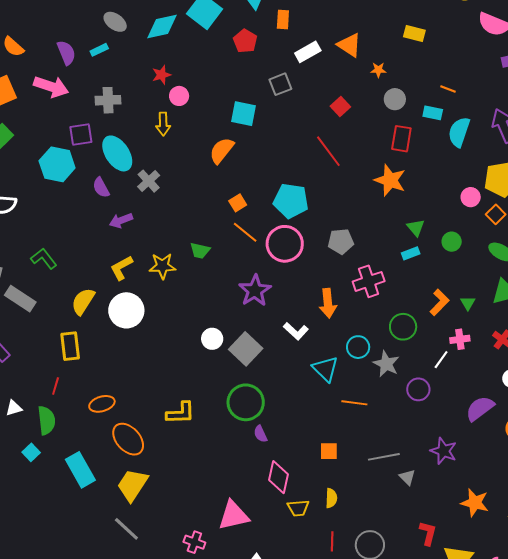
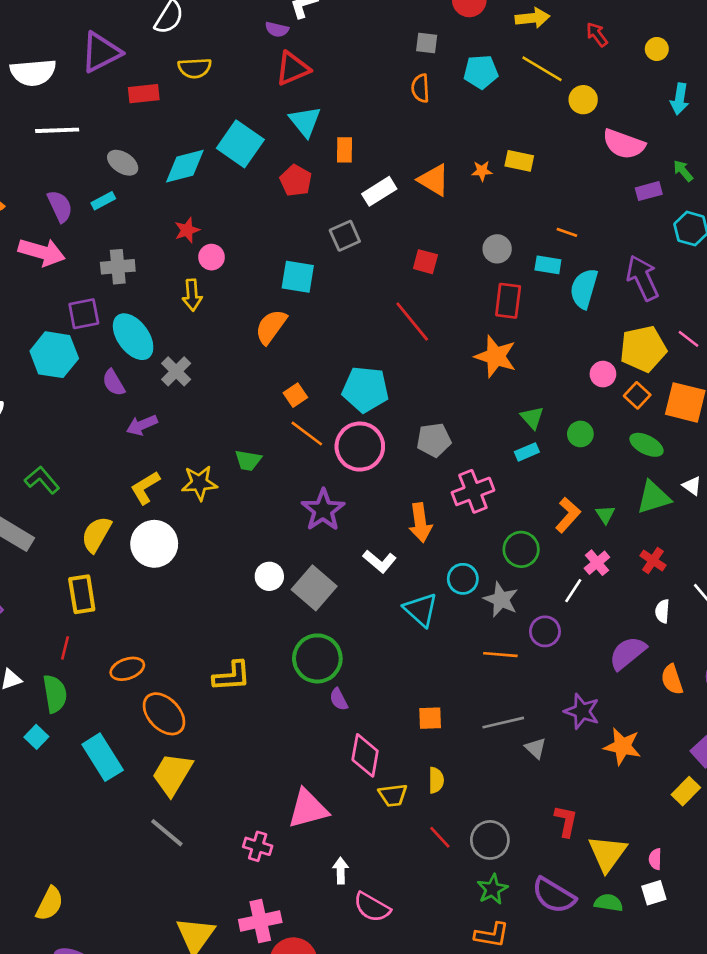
orange star: (378, 70) -> (482, 171), moved
red square: (340, 106) -> (425, 262), turned -30
pink cross: (460, 339) -> (597, 563), turned -30
orange line: (354, 403) -> (500, 655), moved
orange star: (475, 503) -> (622, 746), moved
red line: (332, 541) -> (440, 837), turned -42

